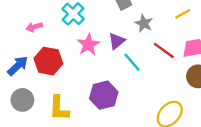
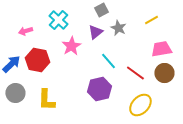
purple triangle: (117, 41) -> (95, 32), moved
red line: (164, 50) -> (135, 73), moved
purple hexagon: (104, 95) -> (99, 89), moved

